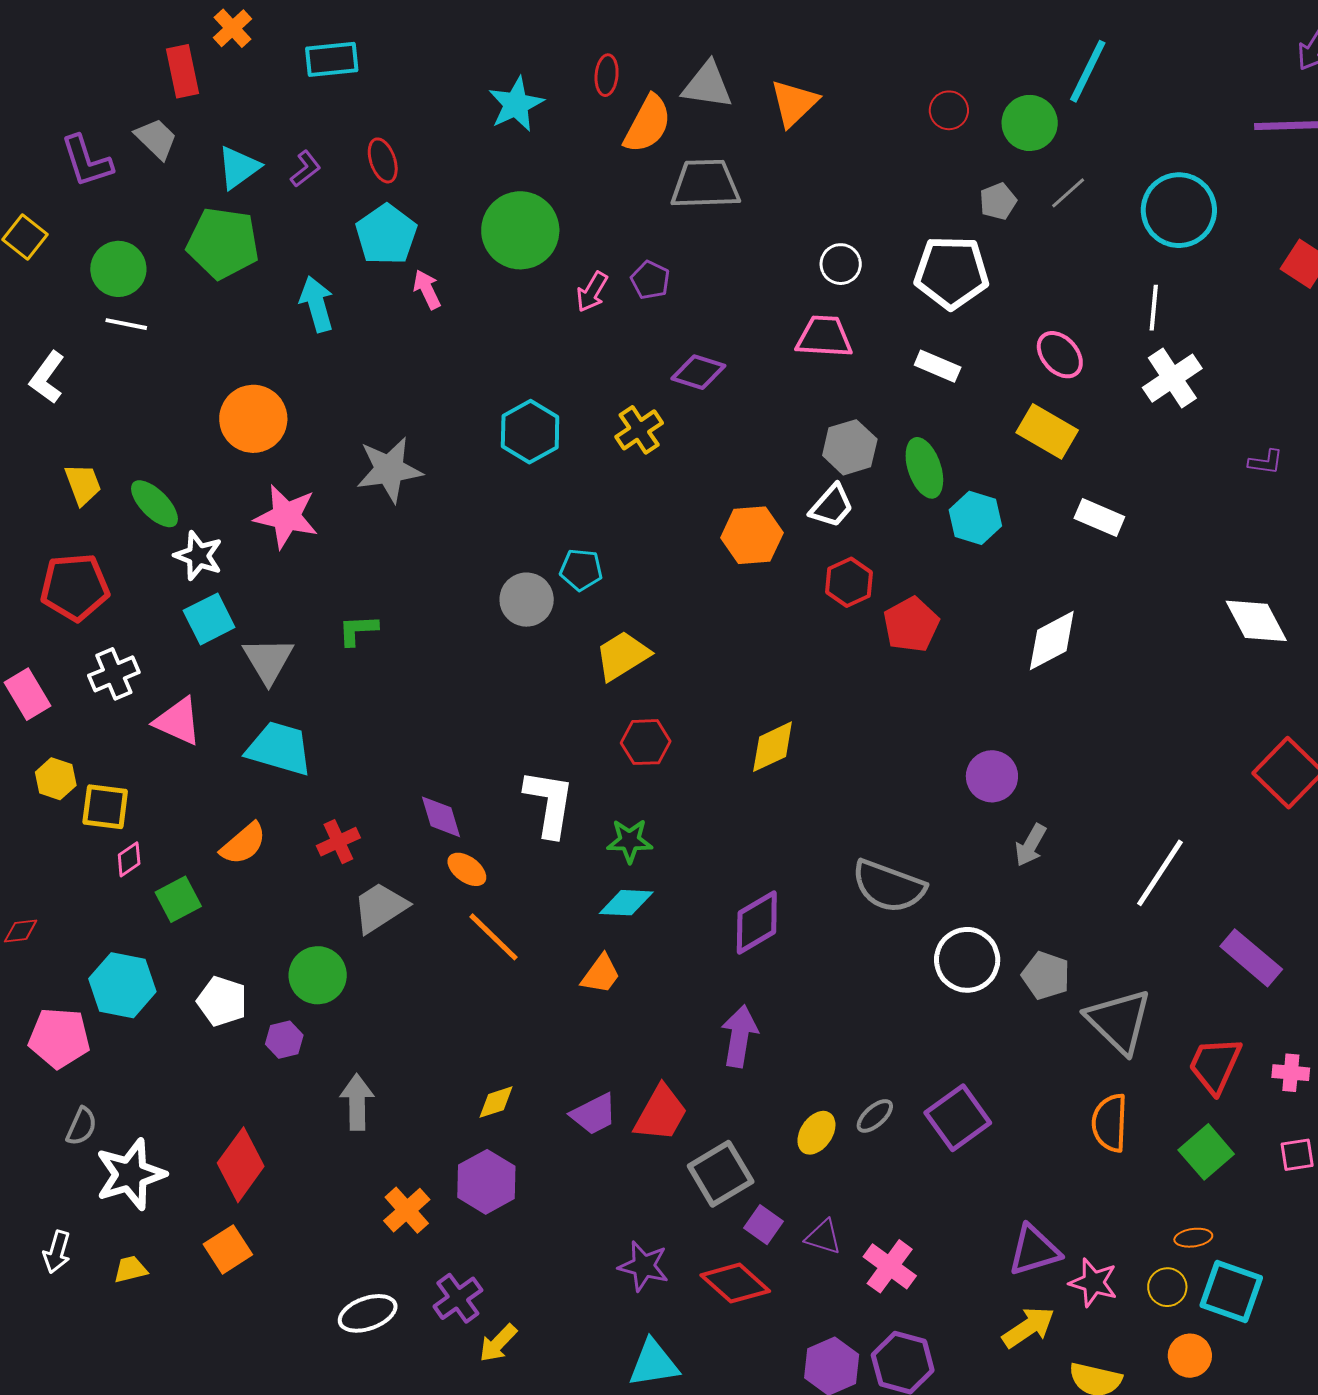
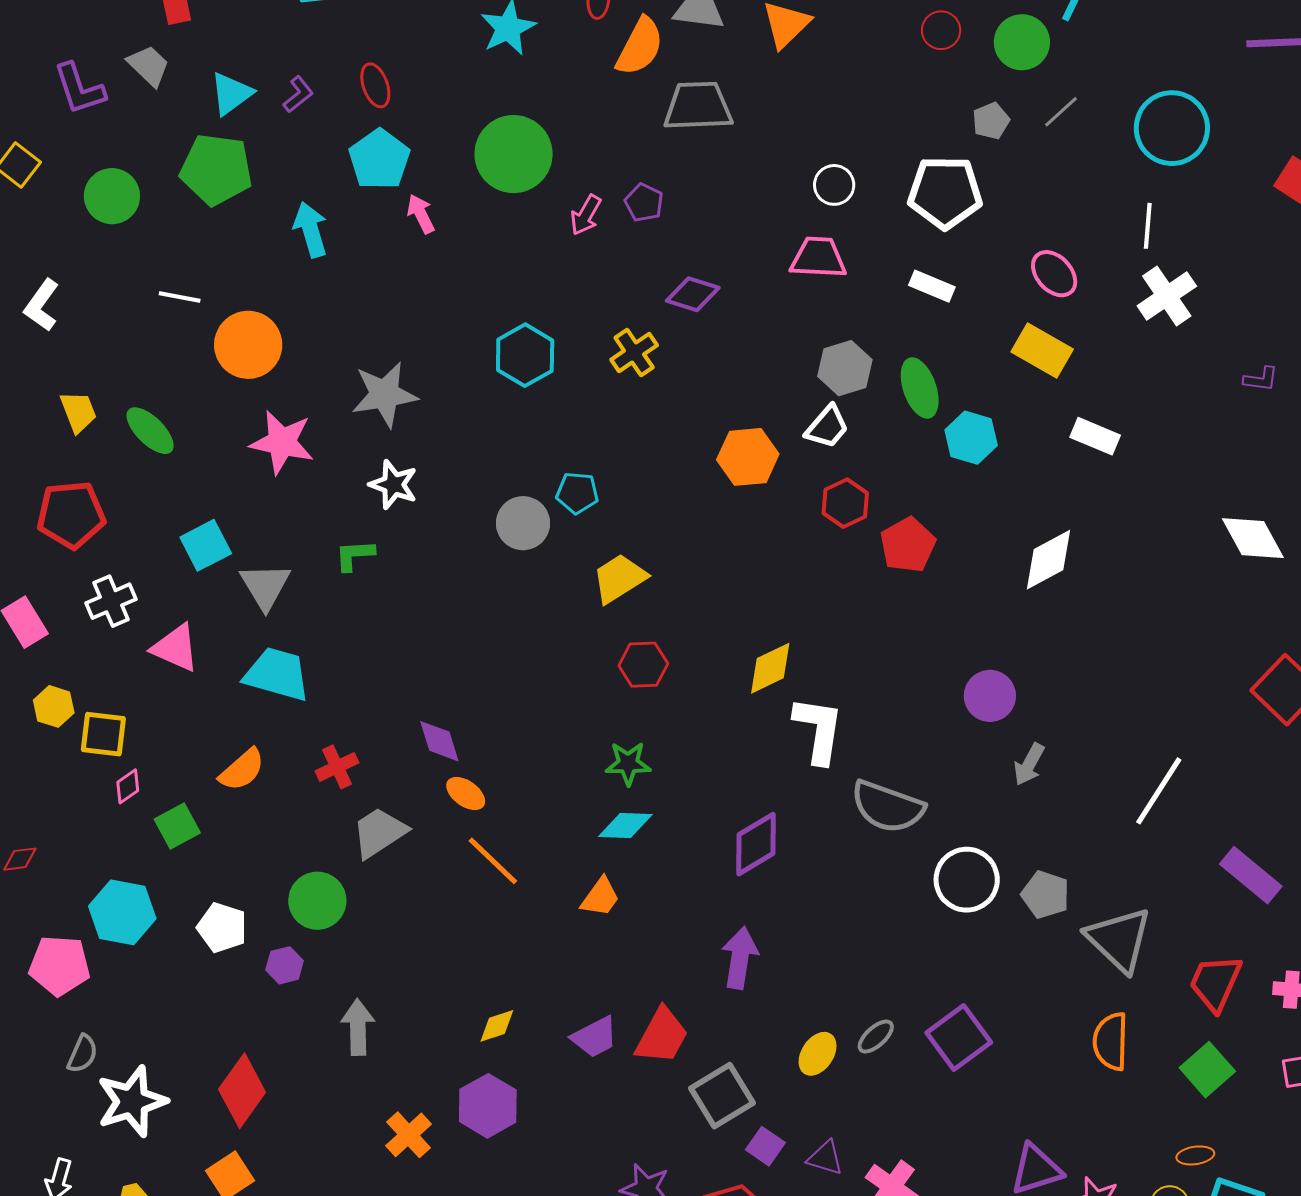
white line: (126, 324) -> (180, 297), moved
white star: (198, 556) -> (393, 485), moved
white L-shape: (549, 803) -> (818, 730), moved

